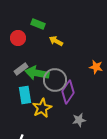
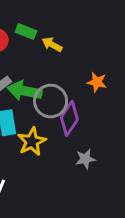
green rectangle: (38, 24) -> (26, 32), moved
orange star: (96, 67) -> (97, 82), moved

